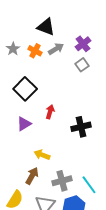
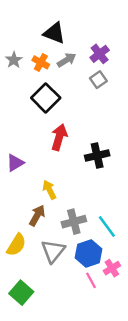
black square: (25, 89) -> (46, 98), moved
red arrow: (50, 112) -> (59, 137), size x1.5
purple triangle: (24, 124) -> (15, 163), moved
yellow arrow: (42, 155) -> (49, 190), turned 42

